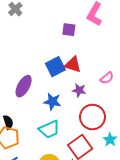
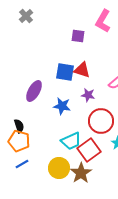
blue square: (55, 67) -> (65, 72), turned 36
cyan trapezoid: (49, 129) -> (71, 141), moved

